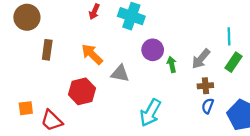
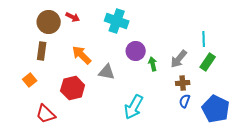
red arrow: (94, 12) -> (73, 17), moved, turned -88
brown circle: (27, 17) -> (49, 22), moved
orange square: (26, 108) -> (30, 80), moved, turned -32

